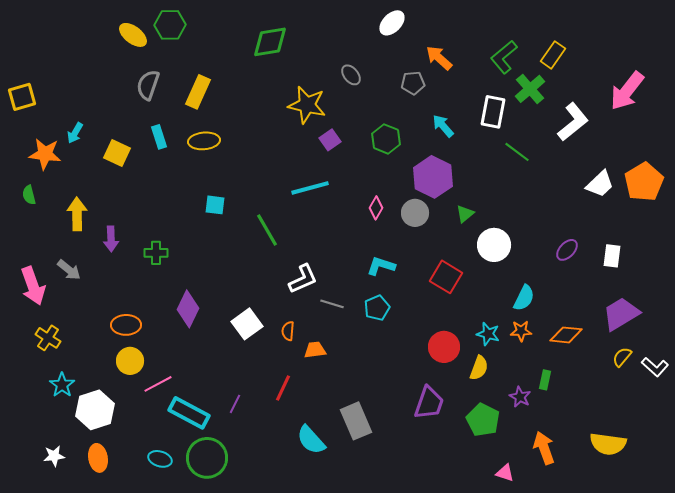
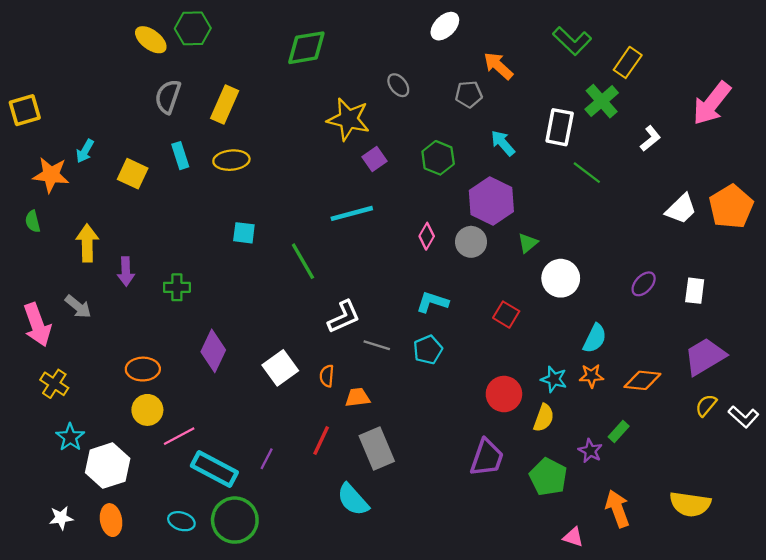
green L-shape: (504, 57) -> (572, 41), moved, turned -96
white L-shape: (573, 122) -> (650, 139), size x0.6
red square: (446, 277) -> (506, 315), size x0.7
green rectangle: (545, 380) -> (619, 431), turned 30
gray rectangle: (356, 421) -> (377, 449), moved

